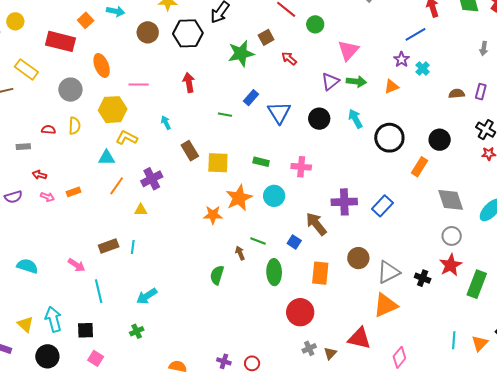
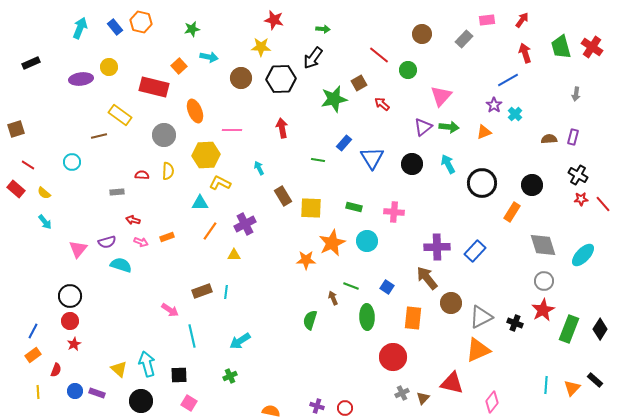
brown arrow: (316, 224) -> (427, 278), moved
cyan semicircle: (27, 266) -> (121, 265), moved

